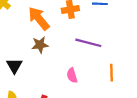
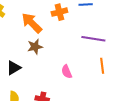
purple line: (88, 43) -> (93, 39), moved
black triangle: (14, 66) -> (14, 68), turned 35

